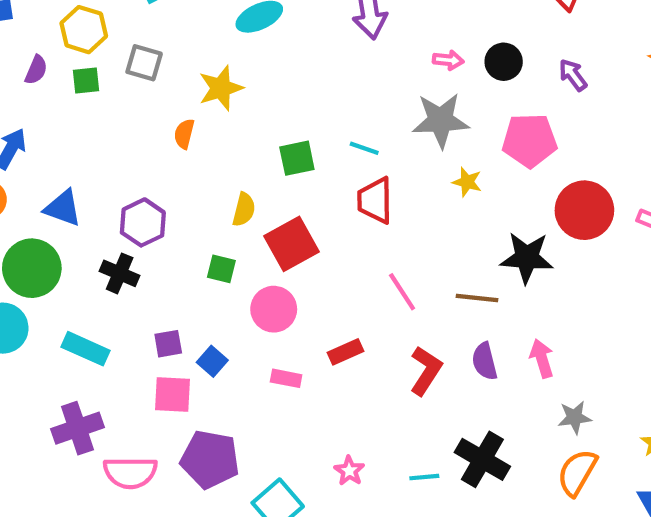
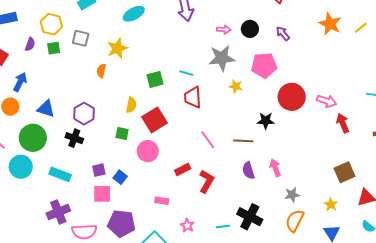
black star: (527, 258) -> (266, 121), size x0.7
red L-shape: (426, 371) -> (206, 181), moved
pink rectangle: (286, 378) -> (162, 201), moved

